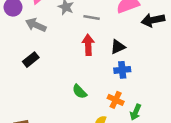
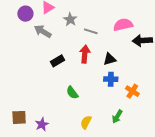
black rectangle: (31, 60) -> (57, 61), moved
orange cross: (116, 100) -> (132, 91), moved

